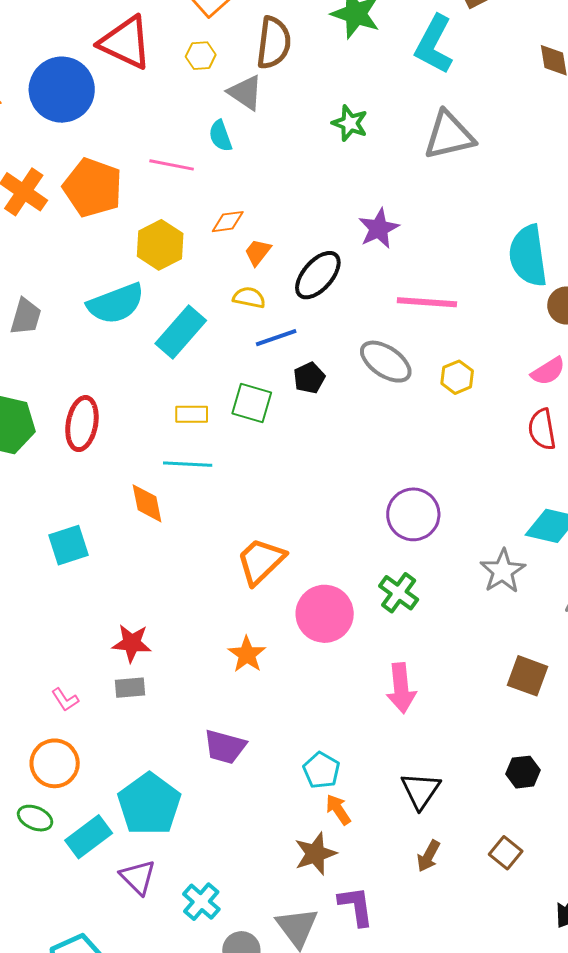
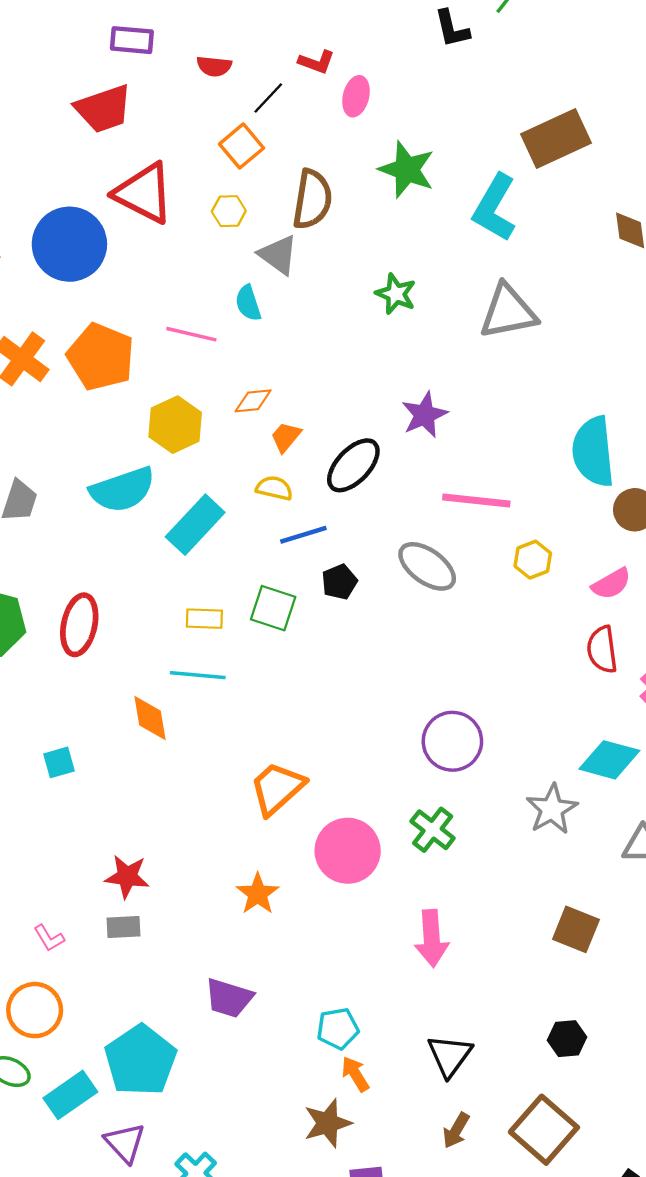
yellow hexagon: (457, 377) -> (533, 560), moved
cyan square: (68, 545) -> (59, 762), size x0.7
cyan pentagon: (321, 770) -> (338, 1029), turned 30
brown square: (506, 853) -> (544, 1130), size x1.8

